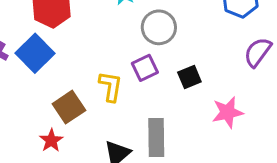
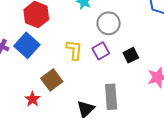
yellow L-shape: (111, 86) -> (74, 50), moved
red star: (51, 140) -> (32, 99), moved

